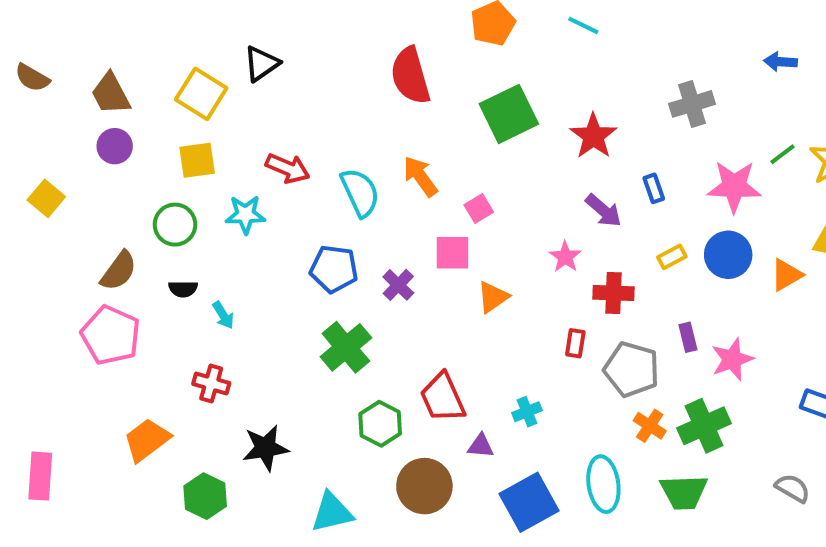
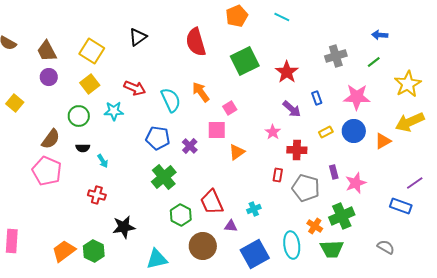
black triangle: (261, 64) -> (138, 37), moved
green line: (782, 154) -> (374, 62), moved
yellow square: (197, 160) -> (90, 84), turned -30
orange cross: (650, 426) -> (315, 226), moved
orange trapezoid: (147, 440) -> (64, 251), moved

